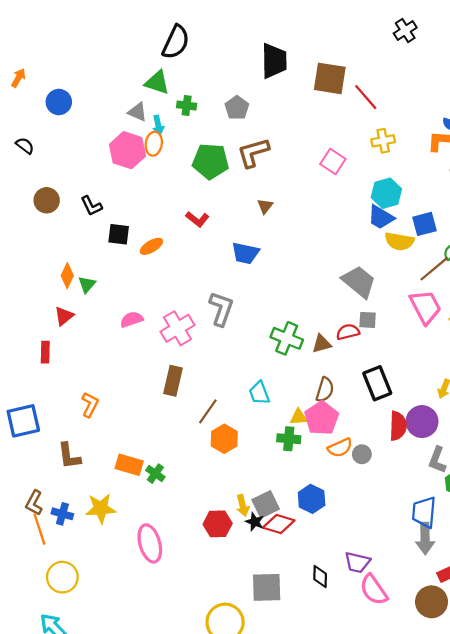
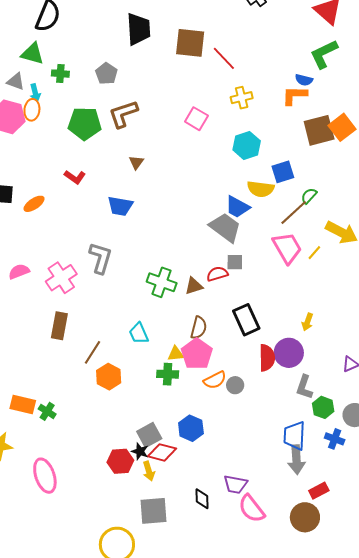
blue trapezoid: (381, 217) -> (237, 207), moved
yellow arrow: (243, 505) -> (149, 471), moved
red hexagon: (218, 524) -> (120, 461), moved

